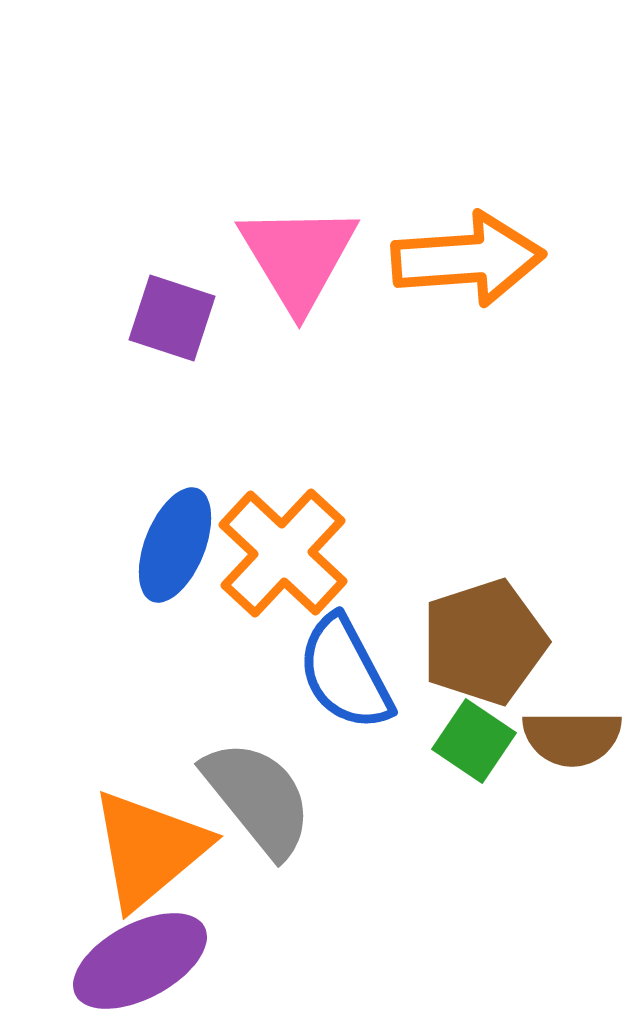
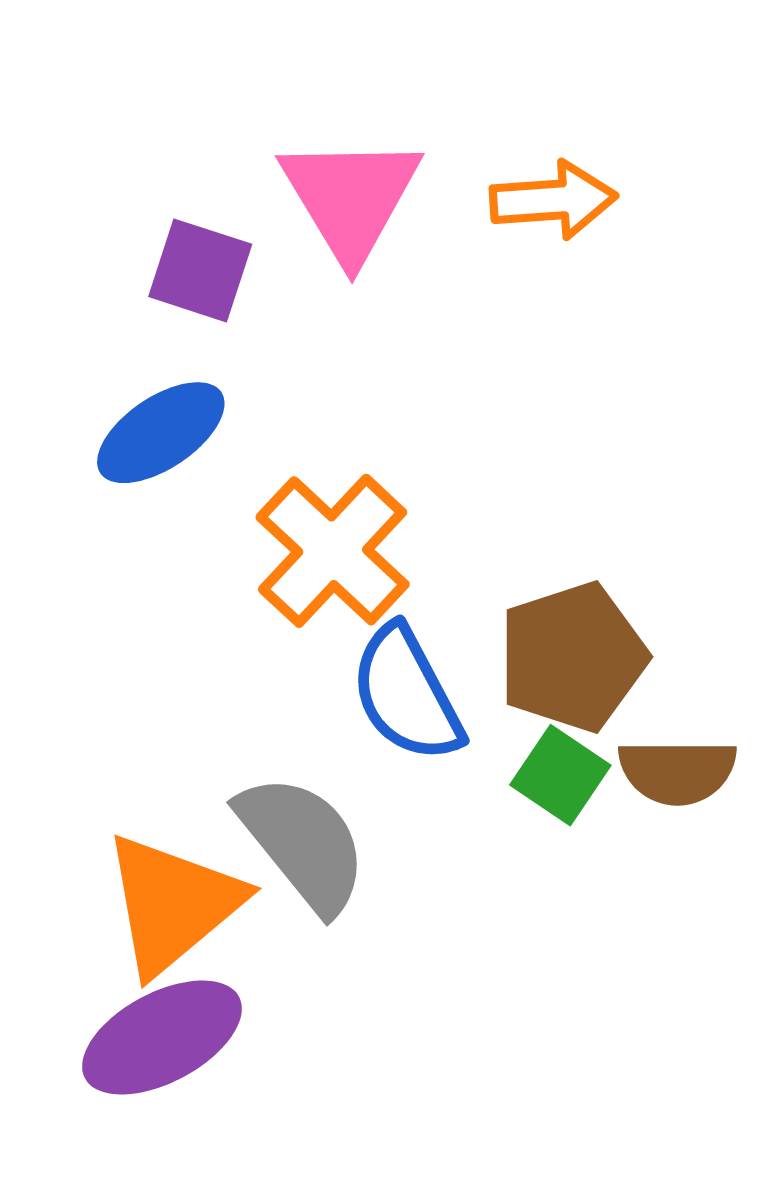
orange arrow: (468, 259) -> (553, 200), size x0.7
blue ellipse: (175, 545) -> (161, 433), moved, turned 34

